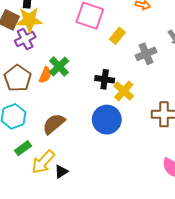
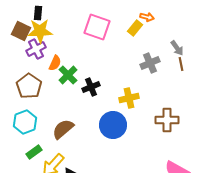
yellow rectangle: (117, 36) -> (135, 28), moved
orange semicircle: (45, 75) -> (55, 63), moved
black cross: (105, 79) -> (91, 87), moved, turned -30
yellow cross: (124, 91) -> (129, 98), turned 36

